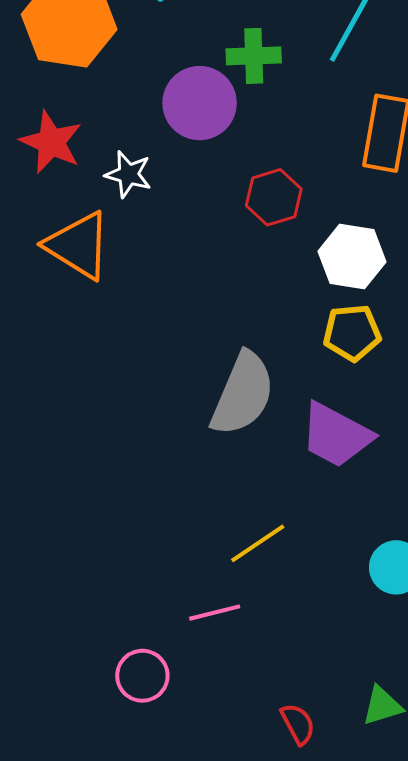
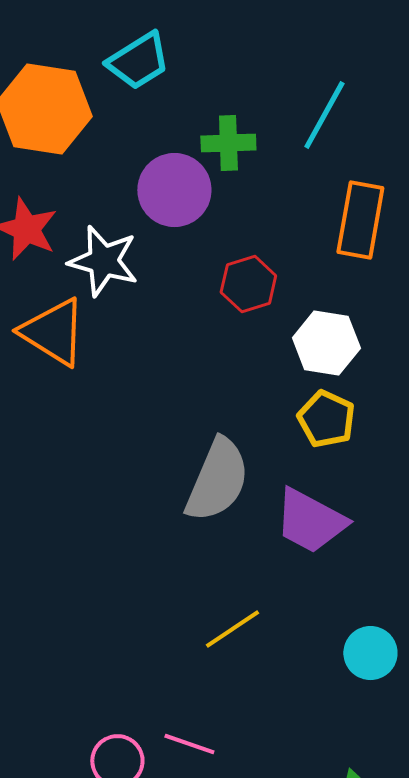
white star: (128, 174) -> (103, 261), size x1.5
yellow pentagon: (352, 333) -> (326, 419), turned 30
pink line: (215, 613) -> (189, 744), moved, turned 33

